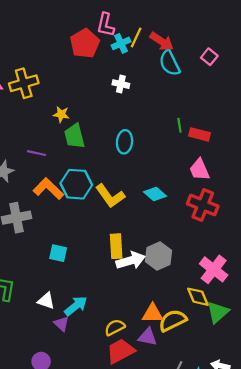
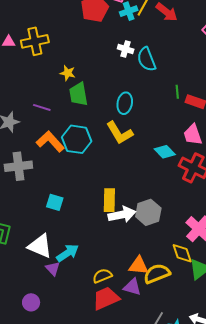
cyan semicircle: (170, 63) -> (147, 59), moved
cyan diamond: (155, 194) -> (165, 152), moved
yellow L-shape: (110, 196) -> (120, 133), moved
white triangle: (46, 301) -> (40, 246), size x1.5

